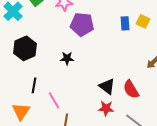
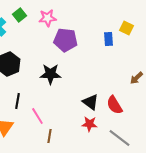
yellow square: (143, 21) -> (126, 28), moved
black star: (67, 58) -> (50, 74), size x1.5

